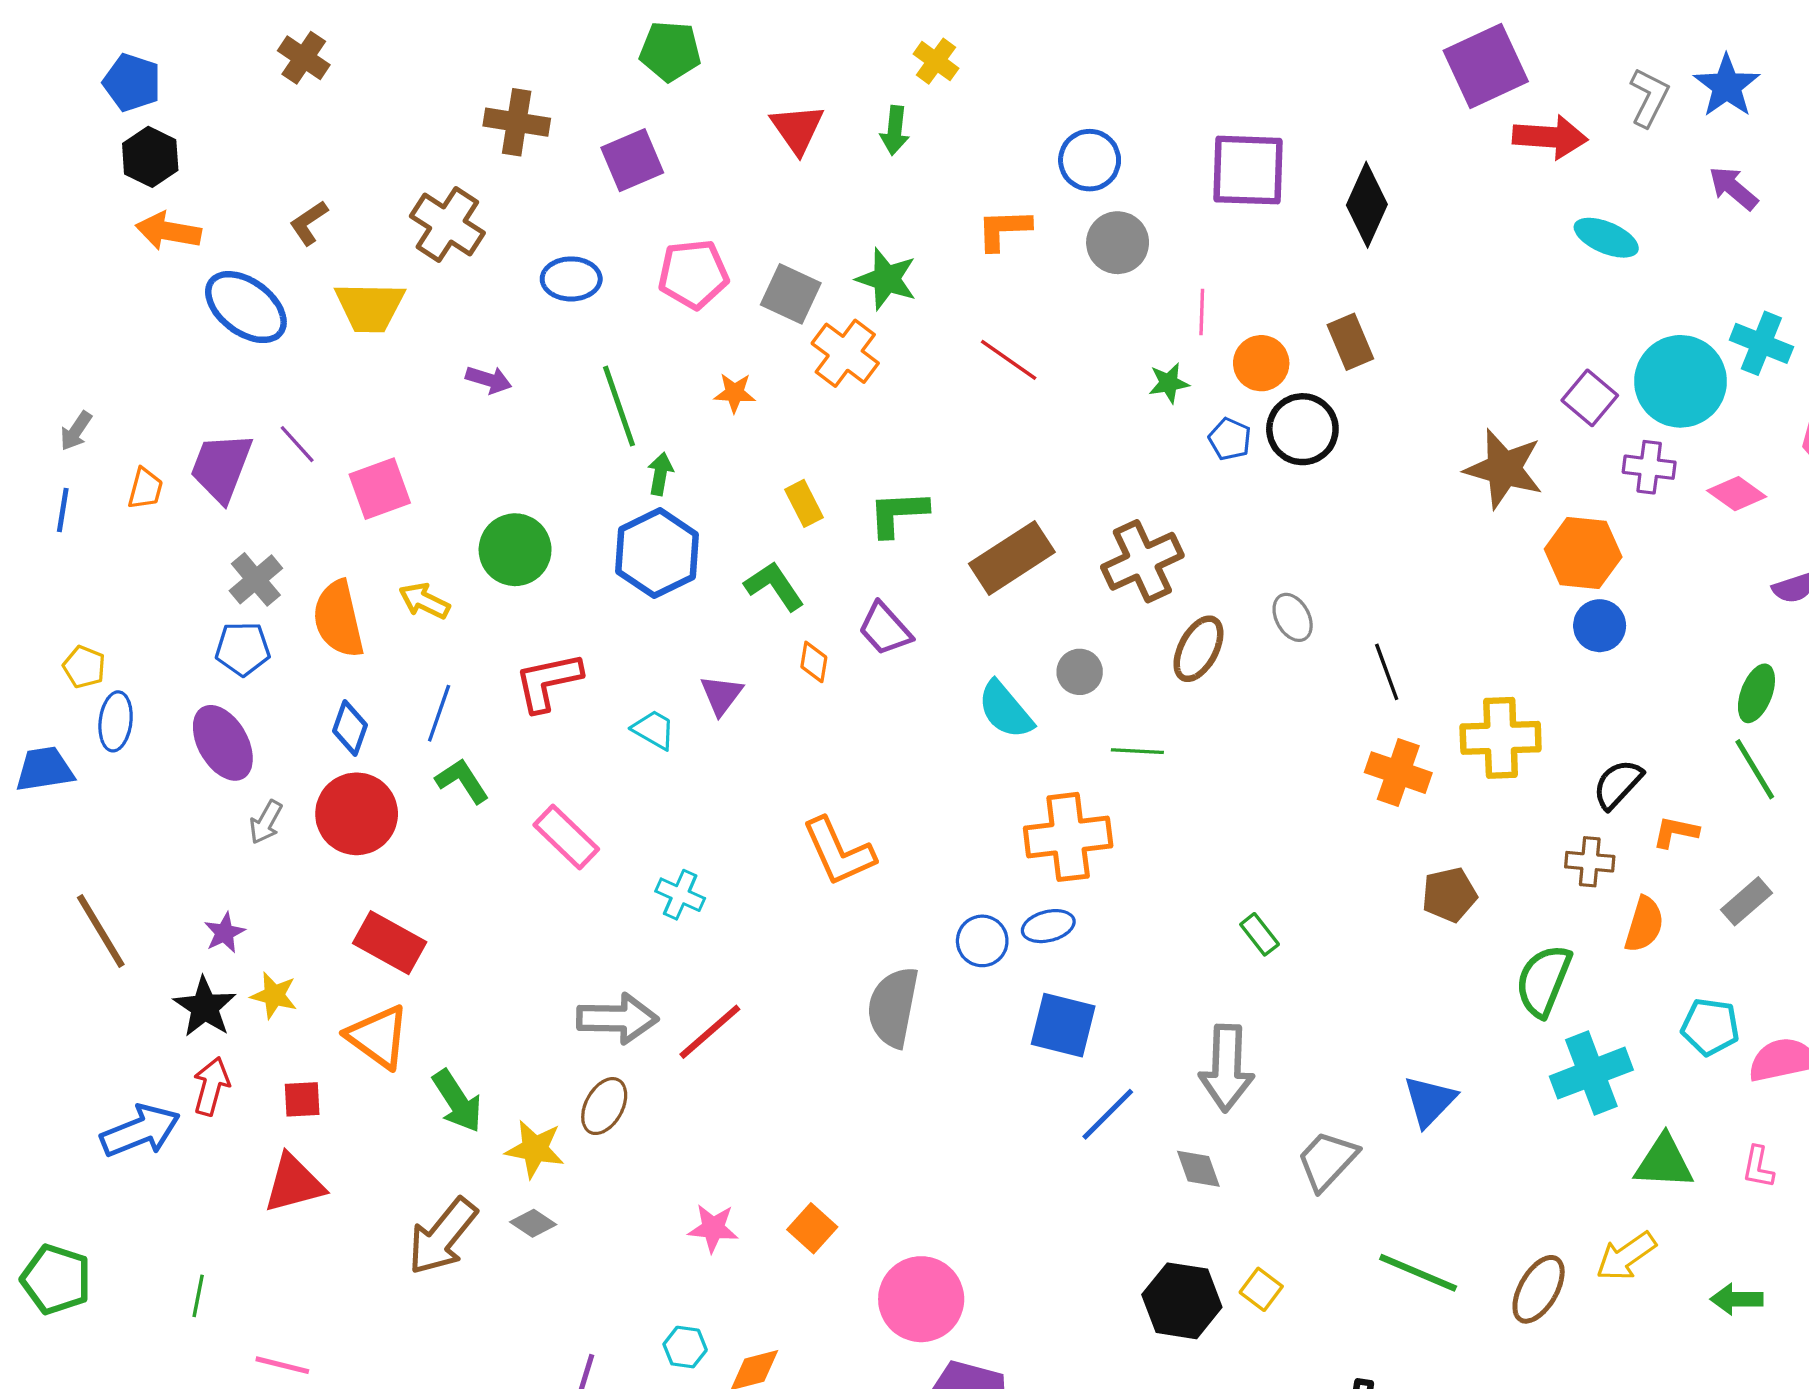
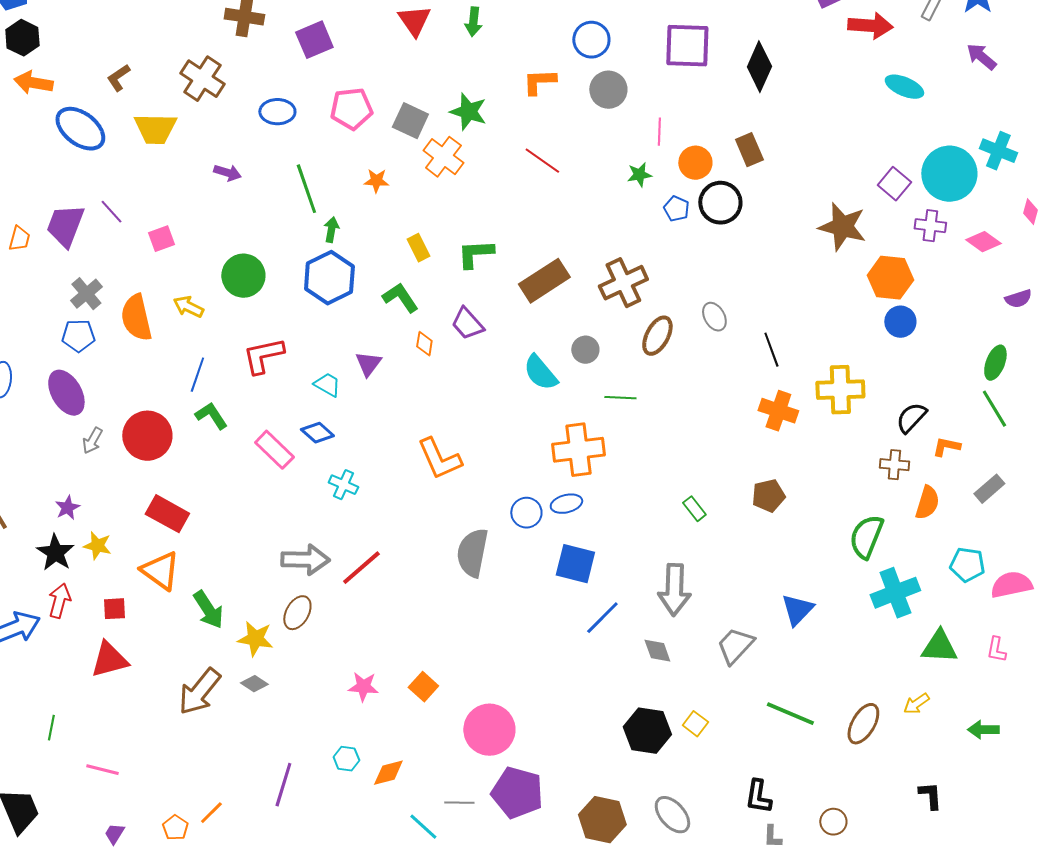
pink square: (380, 489) -> (161, 239), size x0.7
blue diamond: (350, 728) -> (317, 433), moved, turned -68
brown pentagon: (1449, 895) -> (768, 496), moved
yellow arrow: (1626, 1256) -> (916, 704), size x0.7

